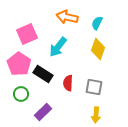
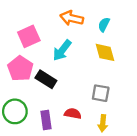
yellow diamond: (98, 49) -> (105, 52), turned -35
red semicircle: (68, 83) -> (73, 114), moved, turned 98
green circle: (21, 94) -> (15, 111), moved, size x1.5
purple rectangle: (43, 112) -> (46, 120), turned -54

